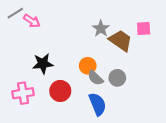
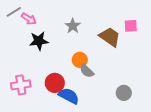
gray star: (101, 28) -> (73, 26), moved
black star: (43, 64) -> (39, 41), moved
gray circle: (117, 78) -> (124, 93), moved
blue semicircle: (98, 104) -> (69, 96), moved, turned -40

